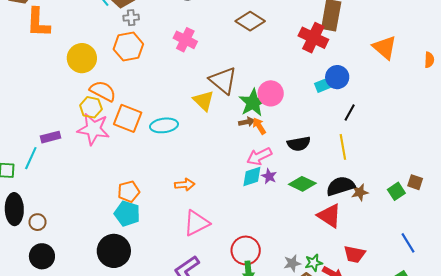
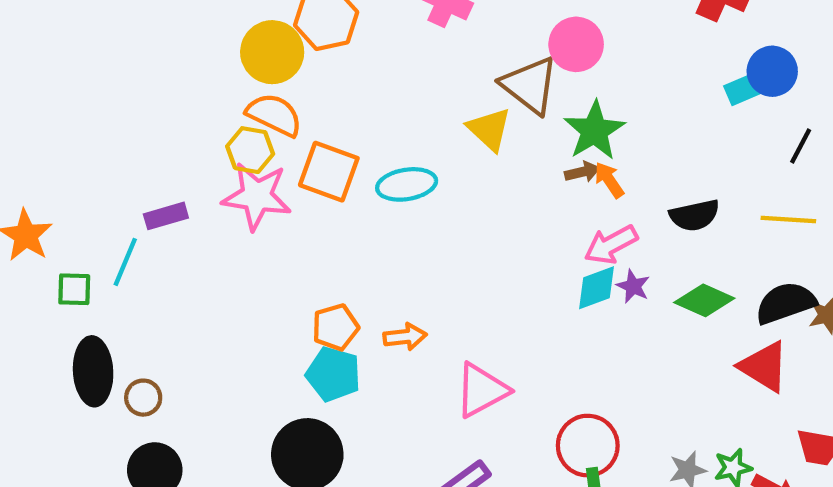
yellow circle: (82, 58) -> (272, 52), moved
pink circle: (271, 93) -> (576, 44), moved
yellow line: (343, 147) -> (788, 220), turned -75
orange arrow: (185, 185) -> (405, 337), moved

